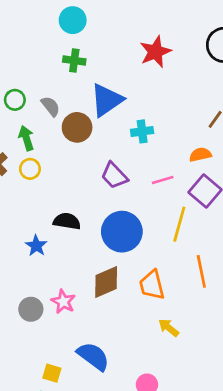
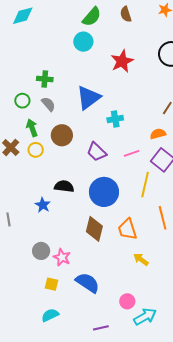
cyan circle: (73, 20) -> (83, 42), moved
green cross: (74, 61) -> (45, 79), moved
brown circle: (77, 127) -> (62, 135), moved
brown diamond: (106, 282) -> (94, 229), turned -50
pink star: (63, 302) -> (62, 257), moved
yellow square: (52, 373) -> (52, 284), moved

